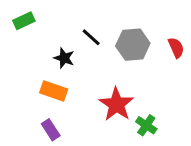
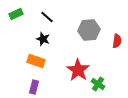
black line: (91, 37) -> (47, 17), moved
red semicircle: (176, 48) -> (117, 41), moved, turned 32
purple rectangle: (51, 130) -> (34, 87), turned 48

